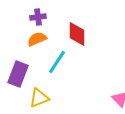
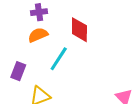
purple rectangle: (18, 74) -> (18, 71), size x0.7

